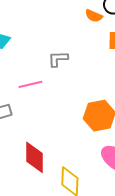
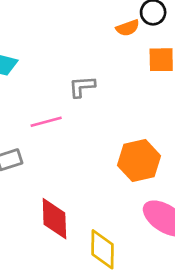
orange semicircle: (94, 16) -> (128, 28), turned -42

